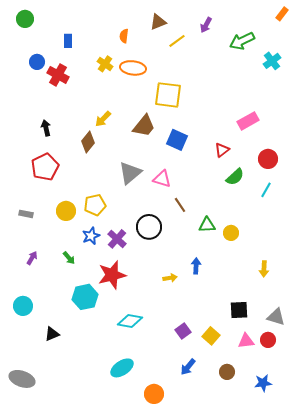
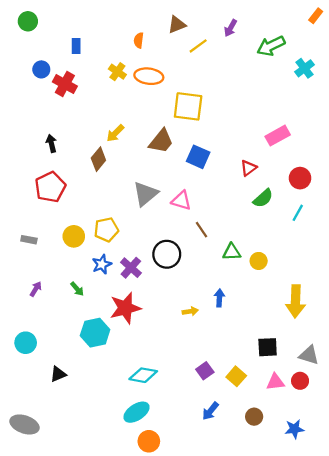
yellow arrow: (264, 269) -> (296, 301), size x1.8
cyan diamond: (130, 321) -> (143, 375), moved
orange circle: (154, 394) -> (149, 441), moved

